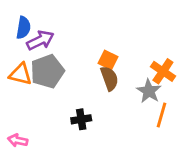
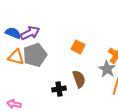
blue semicircle: (23, 28) -> (13, 33), moved, turned -77
brown semicircle: (109, 78) -> (79, 79), moved

